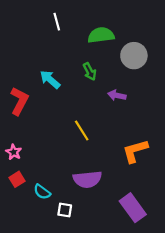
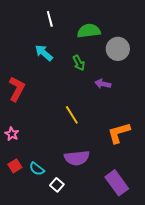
cyan arrow: (50, 79) -> (44, 53), moved
red square: (17, 179) -> (15, 166), moved
white square: (65, 210) -> (57, 185), turned 32

